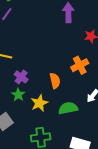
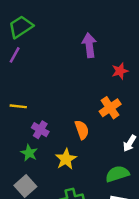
green star: (18, 95) -> (29, 153), moved
green semicircle: (68, 108) -> (117, 174), moved

